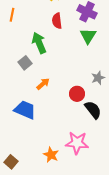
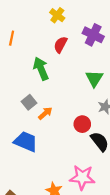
red semicircle: (57, 21) -> (61, 45), turned 35
green triangle: (88, 36) -> (94, 78), moved
gray square: (25, 63) -> (29, 102), moved

